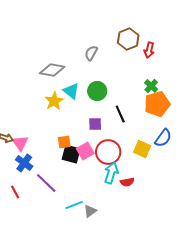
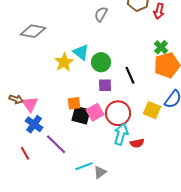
gray diamond: (52, 70) -> (33, 31), moved
green circle: (97, 91) -> (101, 62), moved

